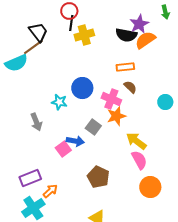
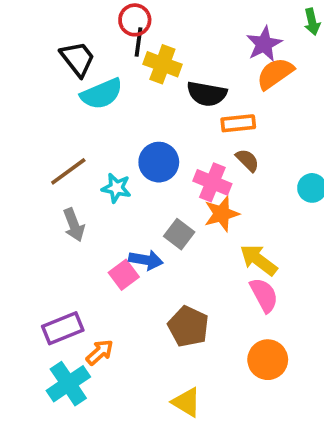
yellow cross: (84, 35) -> (162, 64), turned 36
black semicircle: (126, 35) -> (207, 94), moved
brown line: (33, 47) -> (68, 171), moved
cyan semicircle: (16, 63) -> (102, 94), moved
orange circle: (150, 187) -> (268, 360), moved

